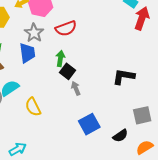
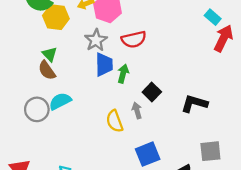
blue trapezoid: (27, 53) -> (104, 65), moved
black square: (68, 71) -> (152, 92), moved
yellow semicircle: (33, 107) -> (115, 121), moved

